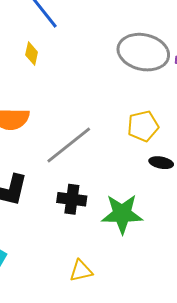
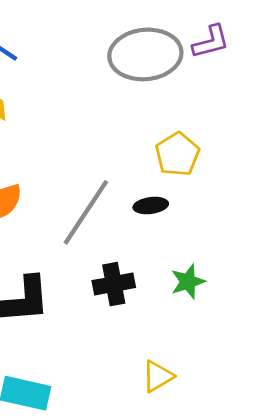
black ellipse: (161, 163) -> (151, 206), moved
green star: (122, 214) -> (188, 282), size x0.6

